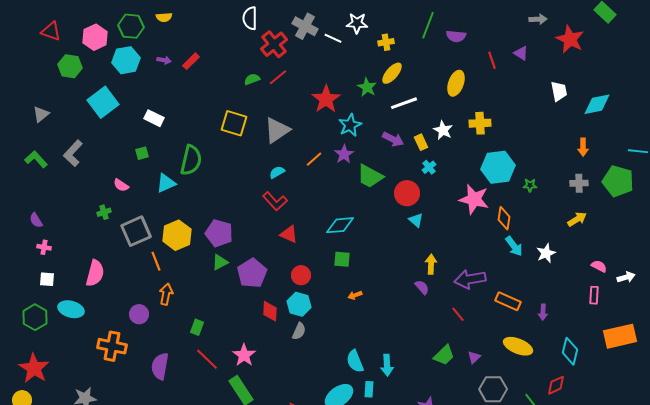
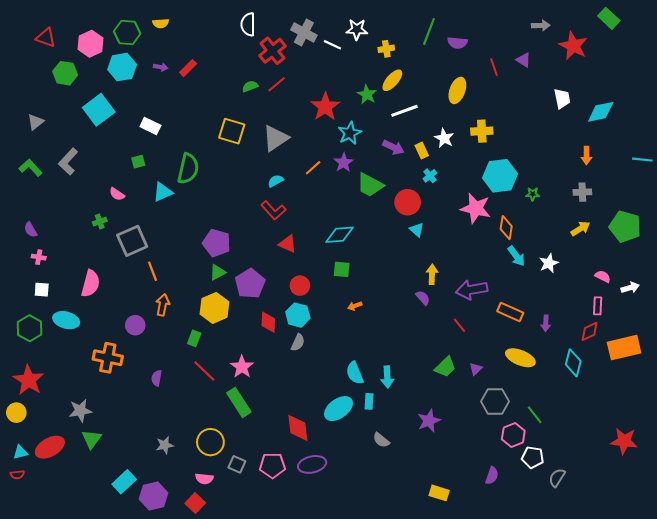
green pentagon: (618, 181) -> (625, 227), moved
yellow hexagon: (177, 235) -> (215, 308), moved
purple semicircle: (160, 366) -> (157, 378), size x0.6
red diamond: (556, 385) -> (590, 331), moved

